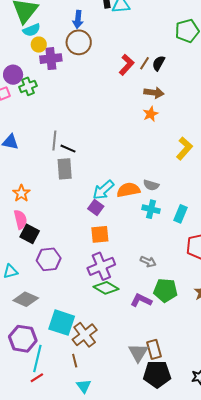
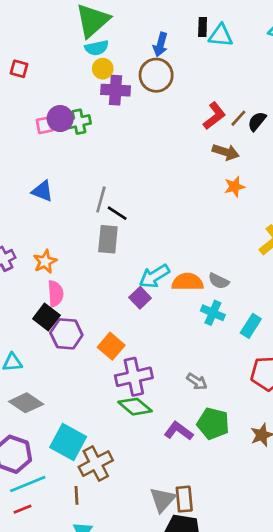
purple circle: (13, 75) -> (60, 119), moved
brown arrow: (154, 93) -> (226, 152), moved
pink semicircle: (20, 219) -> (55, 294), moved
orange square: (100, 234) -> (111, 346), moved, turned 36
purple hexagon: (49, 259) -> (66, 334), moved
cyan line: (37, 359) -> (28, 484), turned 44

